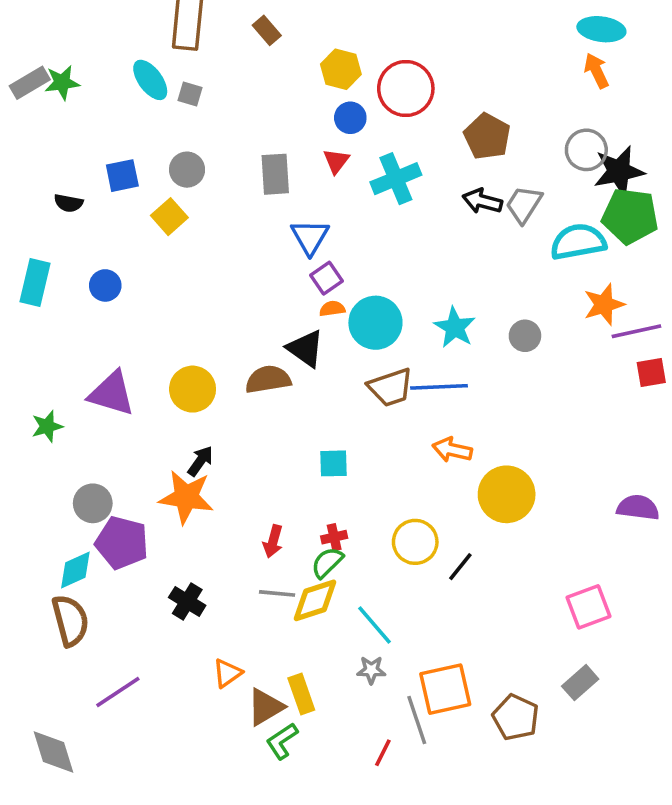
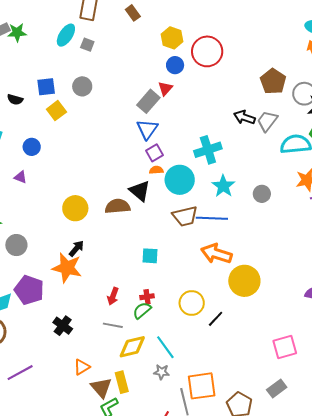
cyan ellipse: (150, 80) -> (66, 35), turned 65
brown pentagon: (487, 136) -> (273, 81), moved
gray rectangle: (275, 174) -> (148, 101), moved, turned 40
cyan cross: (396, 179) -> (208, 150), moved
yellow square: (169, 217) -> (56, 111), moved
purple triangle: (112, 393) -> (20, 177), moved, size x0.5
orange arrow: (452, 450) -> (216, 254), size x1.4
gray circle: (93, 503) -> (16, 245), moved
yellow diamond: (315, 600) -> (132, 347), moved
brown triangle: (265, 707) -> (101, 388), turned -45

